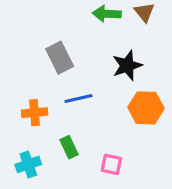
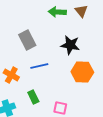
black star: (127, 66) -> (70, 45), turned 30
orange cross: (35, 113) -> (11, 75), turned 35

